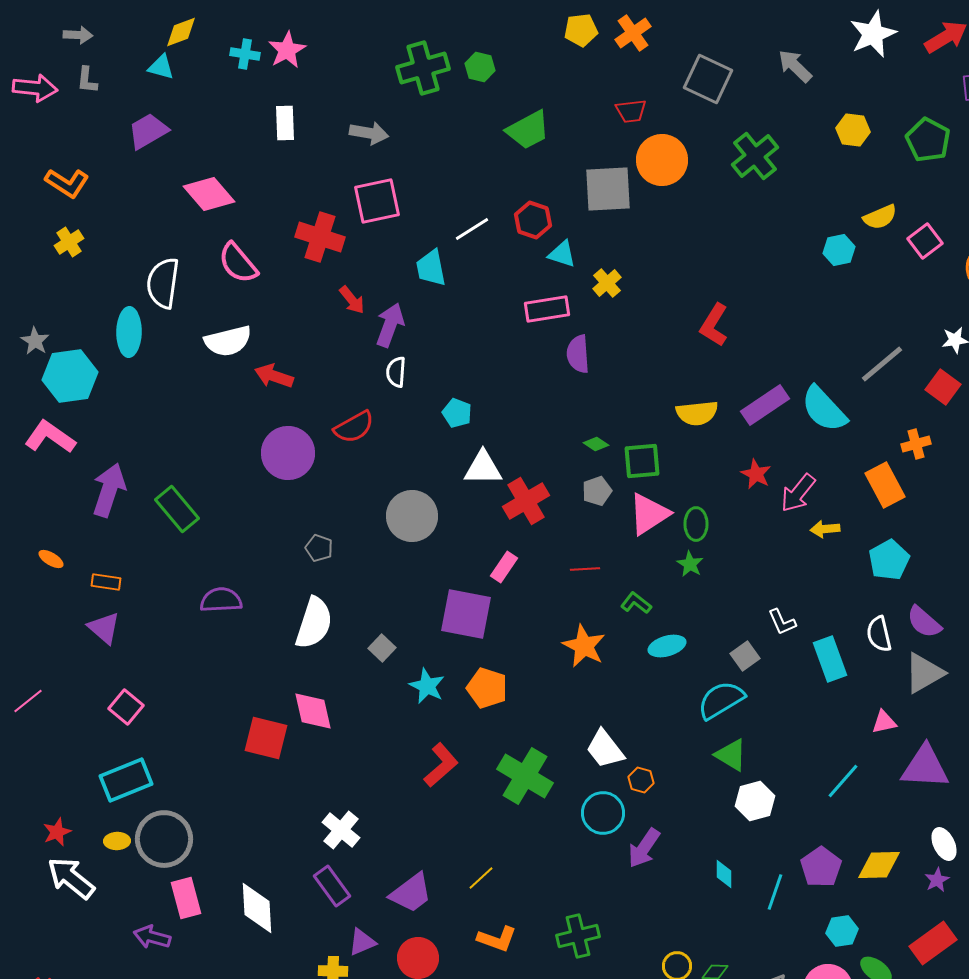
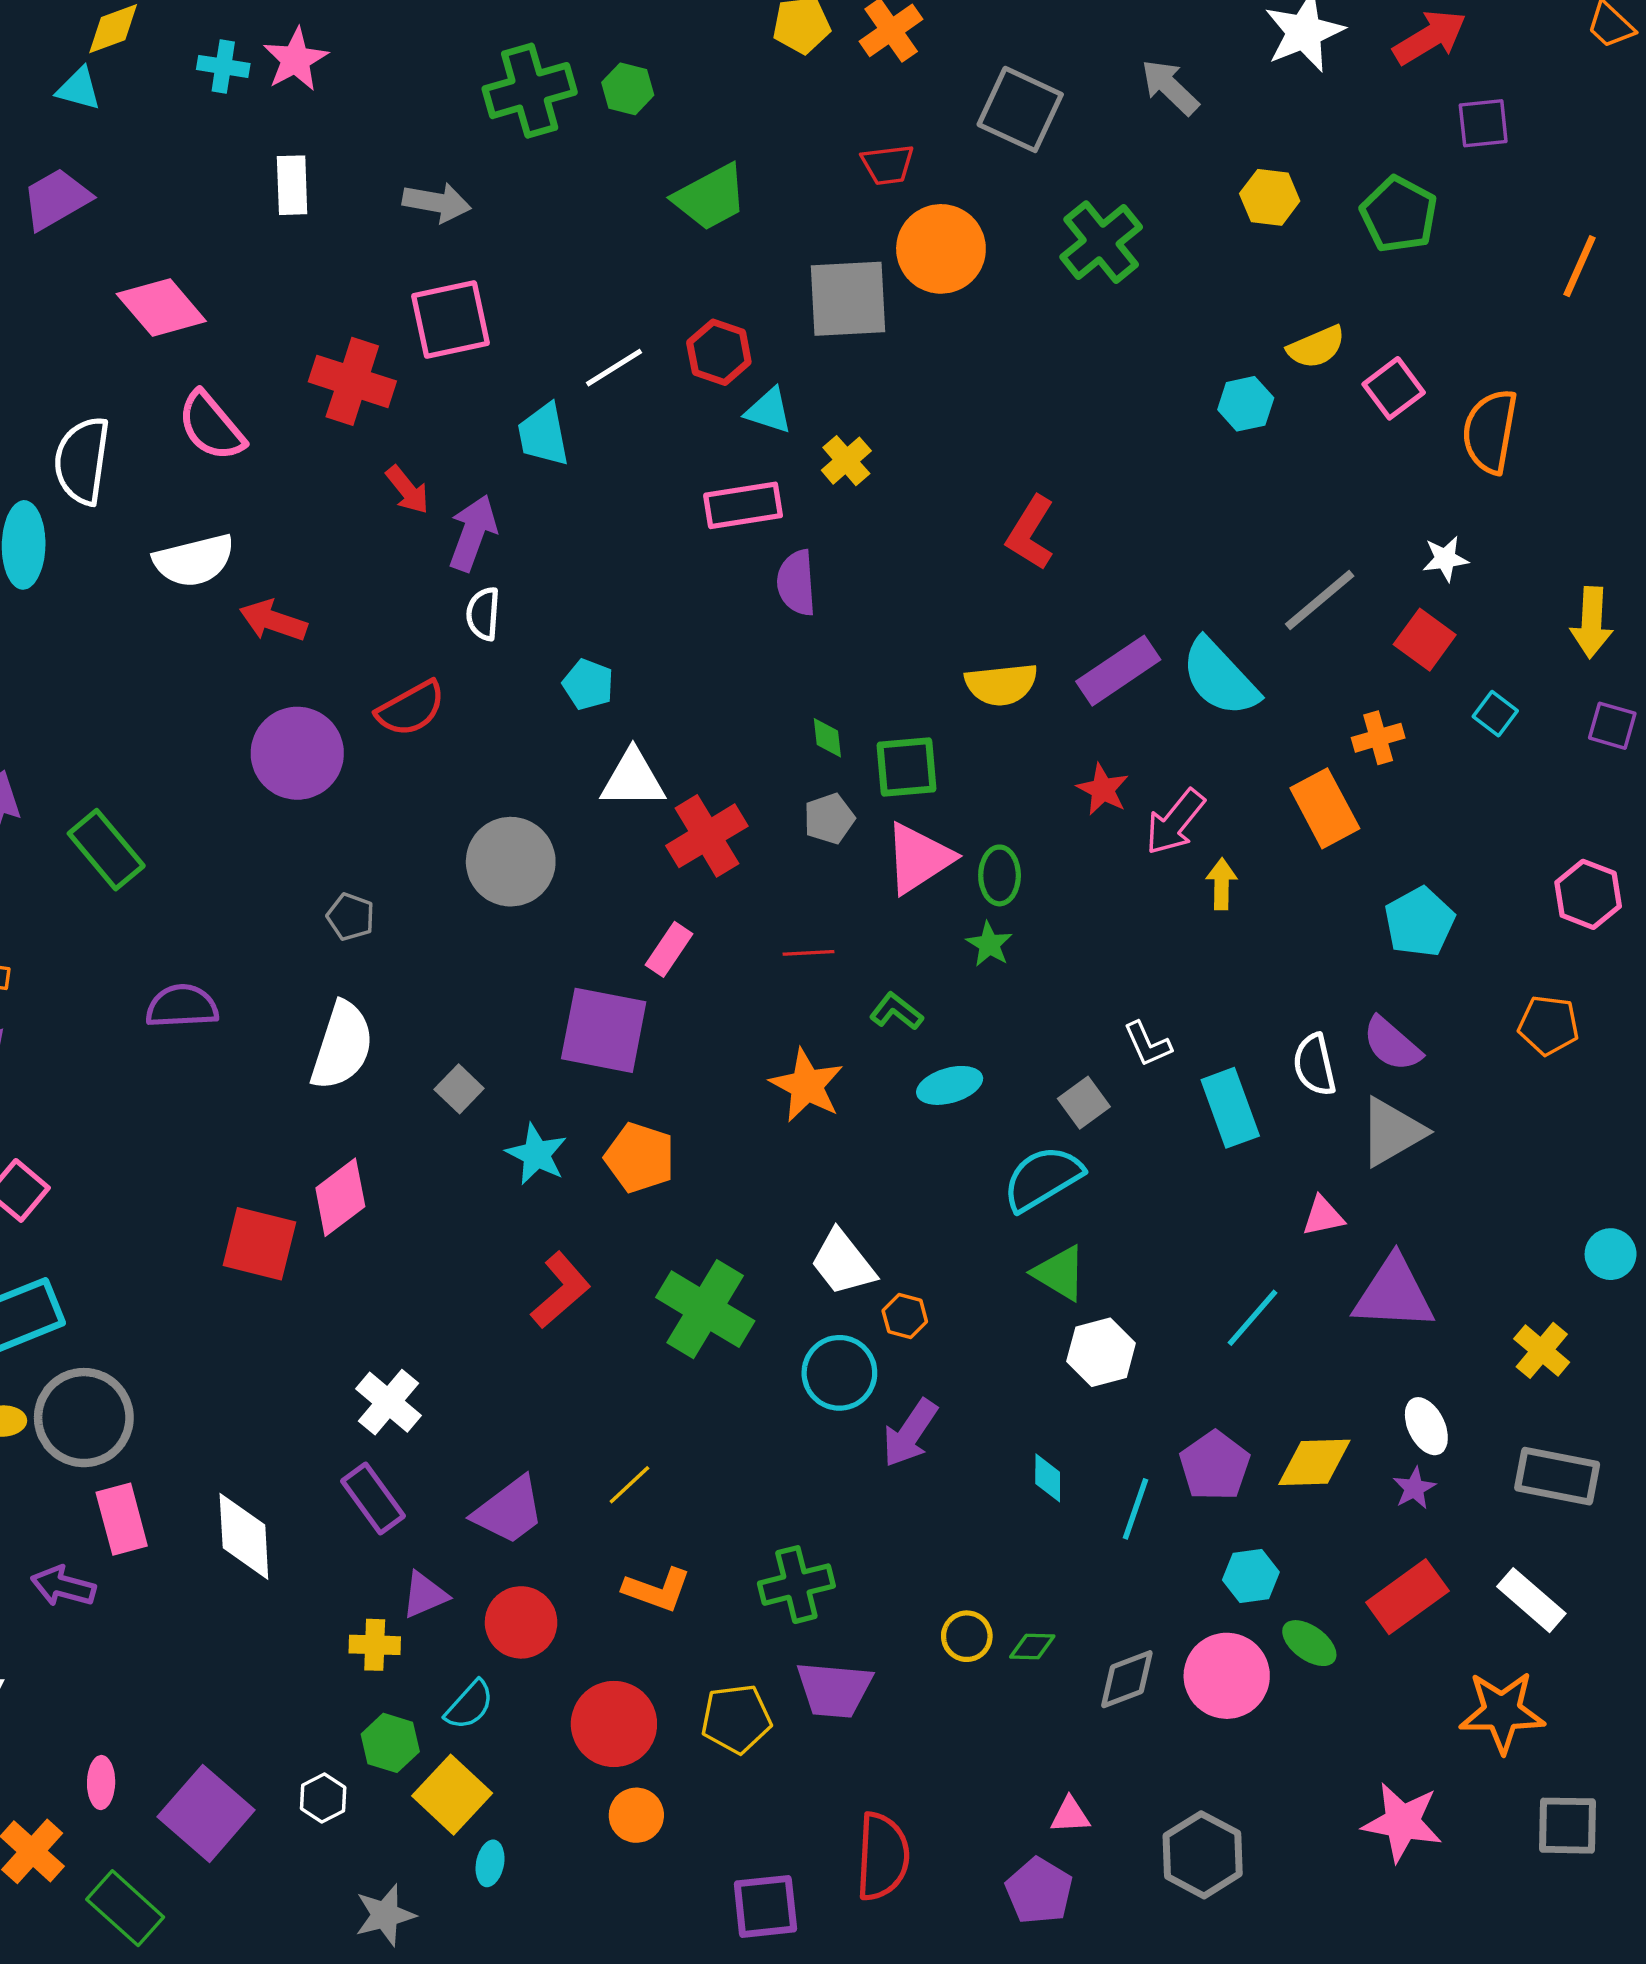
green diamond: (596, 444) -> (827, 738), turned 50
yellow arrow: (825, 529) -> (1222, 884), turned 96
cyan pentagon: (889, 560) -> (1419, 922), moved
pink diamond: (313, 711) -> (340, 1197), turned 66

